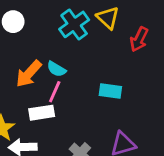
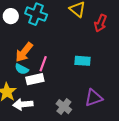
cyan cross: (74, 24) -> (36, 14), moved, turned -30
cyan semicircle: (56, 69) -> (22, 69), moved

